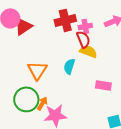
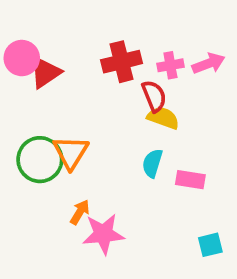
pink cross: (85, 26) -> (170, 65), moved
cyan semicircle: (69, 66) -> (152, 163), moved
green circle: (26, 99) -> (40, 160), moved

